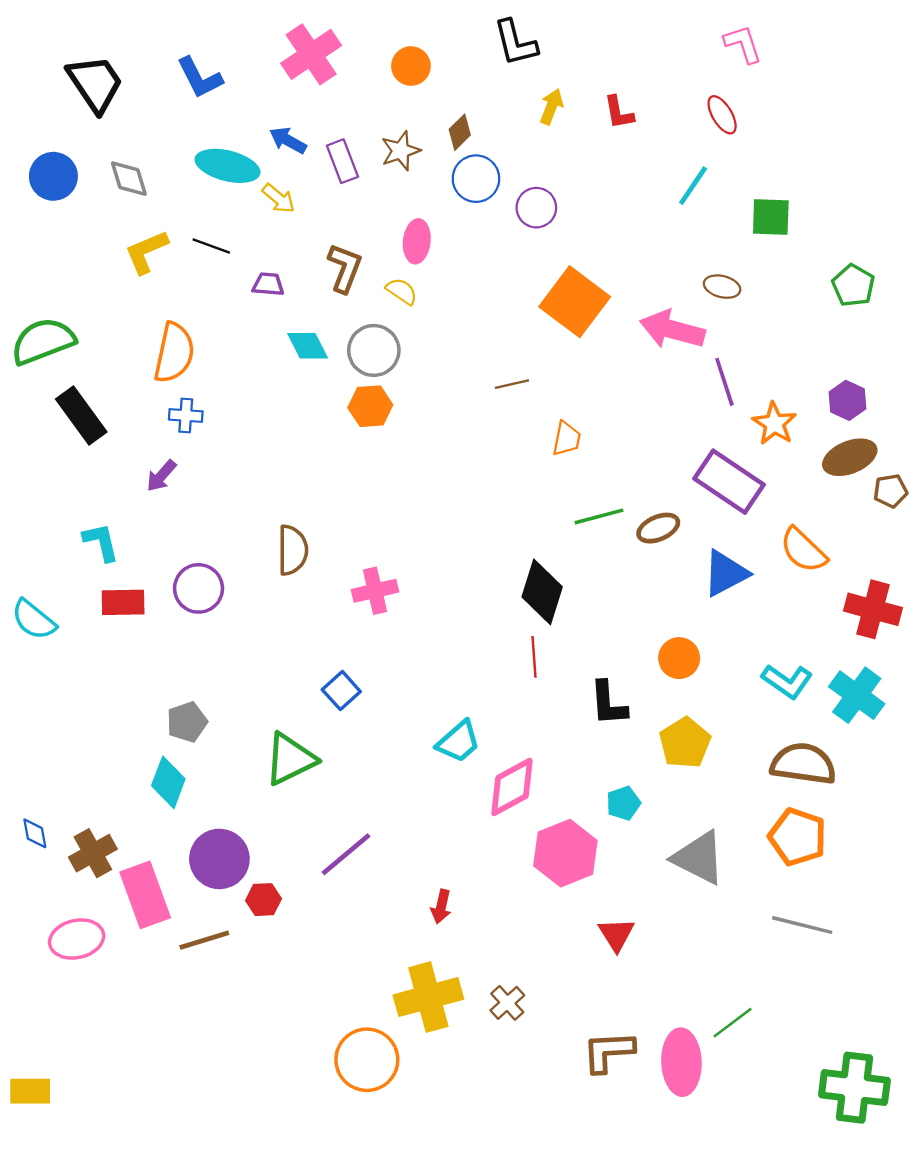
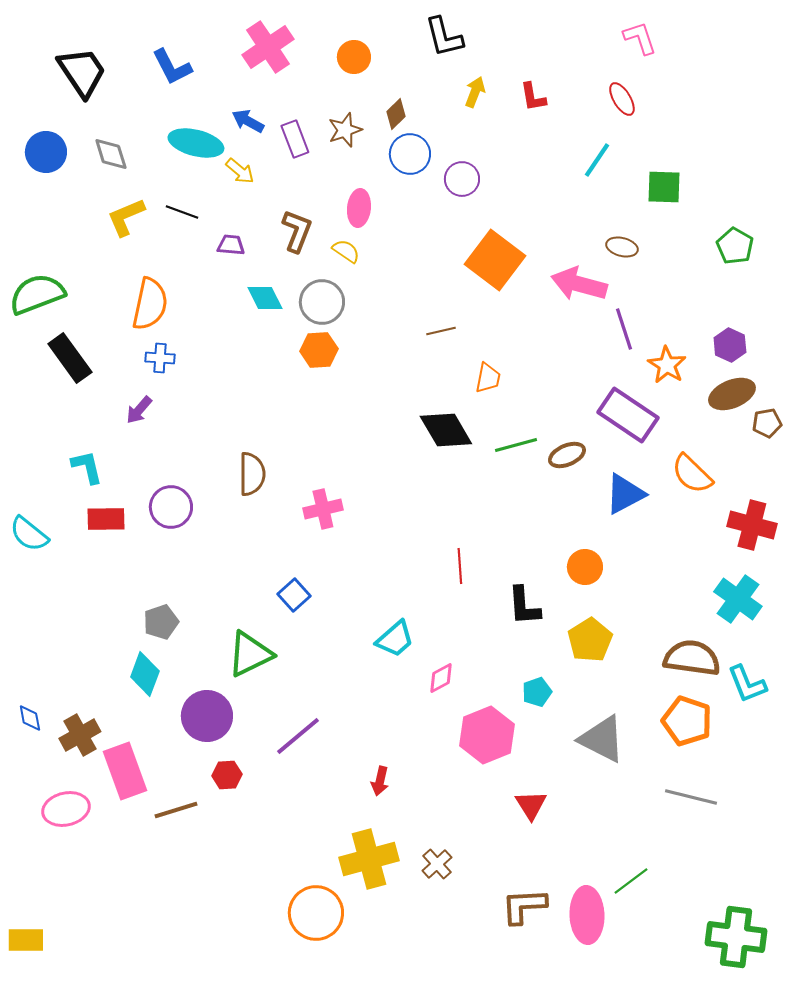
black diamond: (542, 592) -> (446, 430), moved, turned -48
cyan L-shape: (787, 681) -> (747, 684), moved, turned 33
pink diamond: (512, 787) -> (441, 678), size x0.6
purple circle: (219, 859) -> (207, 716), moved

